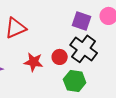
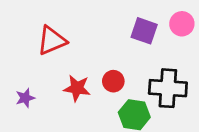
black cross: (84, 49) -> (168, 88), moved, turned -32

